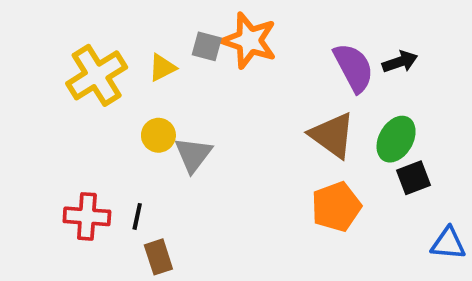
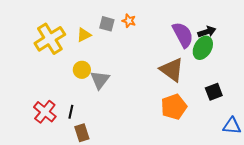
orange star: (249, 41) -> (129, 21), size x0.5
green ellipse: (396, 139) -> (203, 48), moved
red cross: (87, 216) -> (45, 112), turned 35

